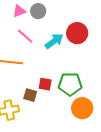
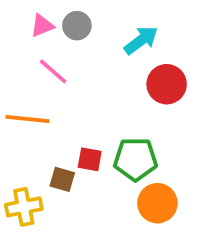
red circle: (77, 33) -> (167, 84), moved
cyan arrow: (54, 41) -> (141, 40), moved

